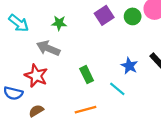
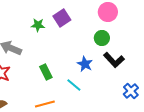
green circle: (133, 16) -> (102, 38), moved
green star: (59, 23) -> (38, 25), moved

